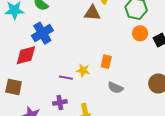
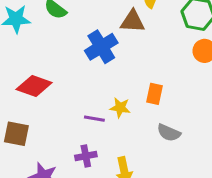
blue cross: (42, 33) -> (101, 47), moved
red diamond: (26, 55) -> (34, 86), turned 35

